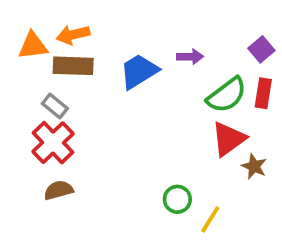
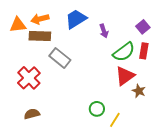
purple arrow: (190, 57) -> (104, 31), turned 72
blue trapezoid: (139, 71) -> (76, 19), moved
gray rectangle: (55, 106) -> (60, 58), moved, size x1.5
brown semicircle: (58, 190) -> (32, 114), moved

